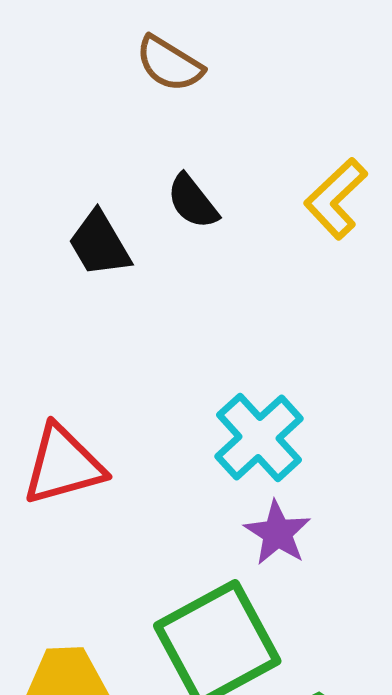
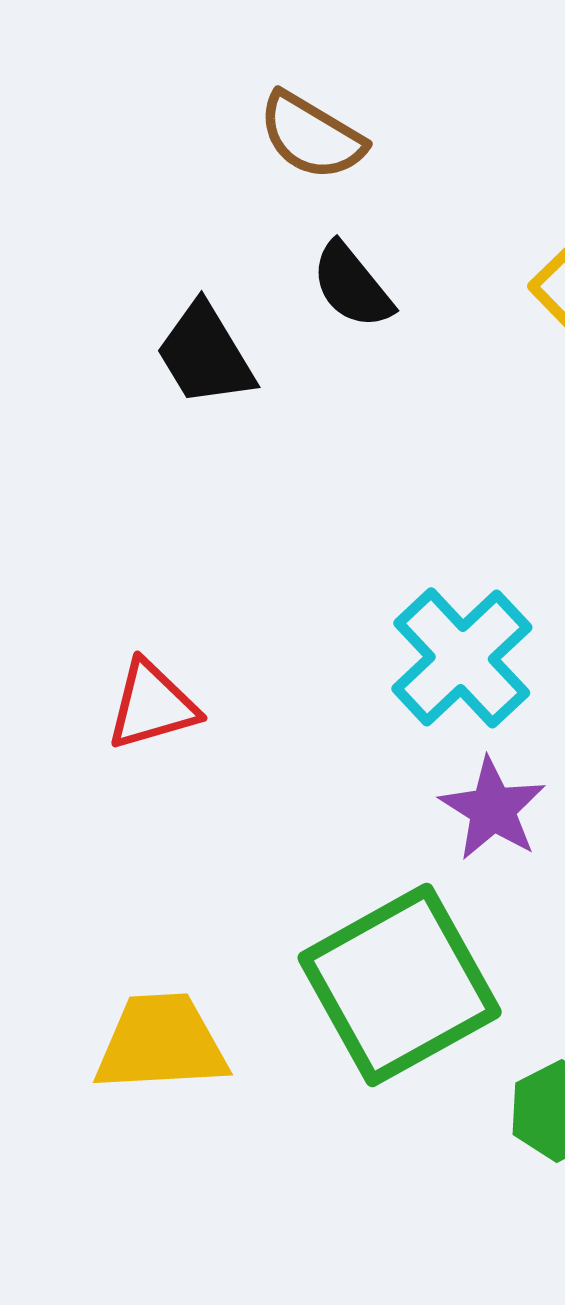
brown semicircle: (169, 64) -> (312, 136), moved
red triangle: (63, 465) -> (152, 705), size x0.7

